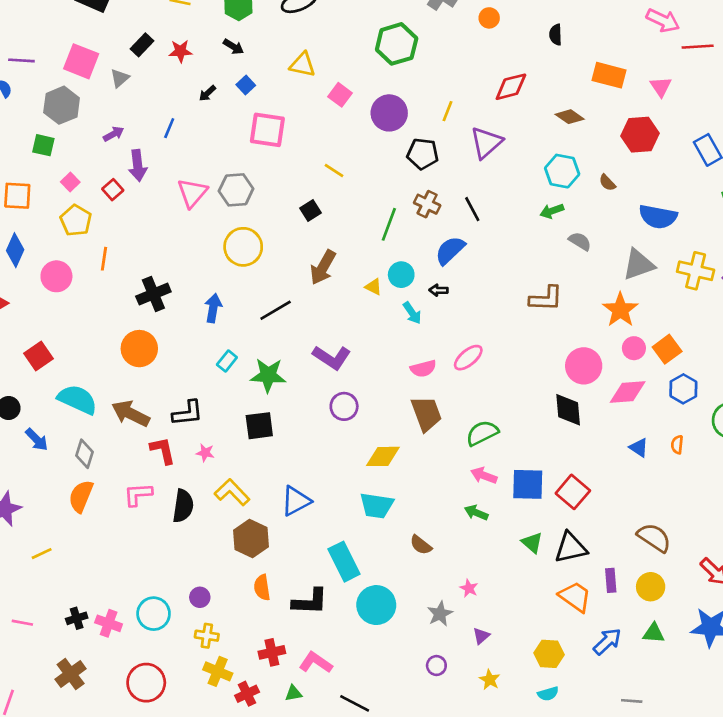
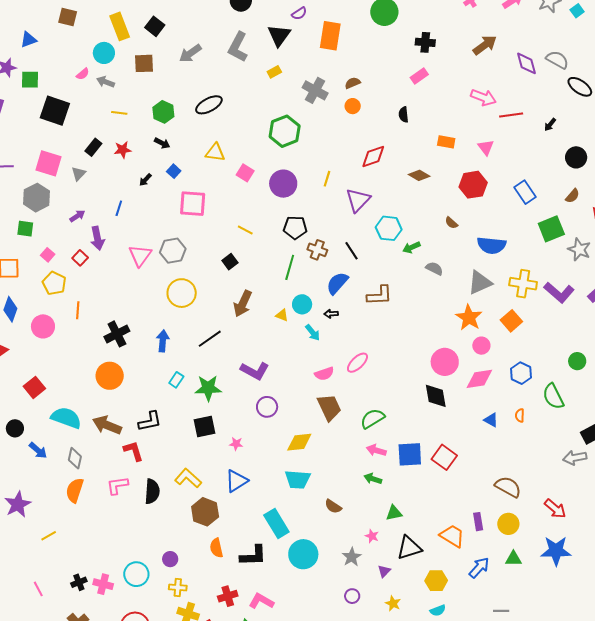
orange rectangle: (609, 75) -> (446, 142), size x0.7
black pentagon: (423, 154) -> (295, 228), moved
cyan hexagon: (562, 171) -> (389, 228), moved
brown L-shape: (546, 299) -> (380, 295), moved
orange square: (667, 349) -> (511, 321), moved
pink star: (205, 453) -> (236, 444), moved
green triangle: (532, 543) -> (394, 513), moved, turned -48
black triangle: (571, 548) -> (409, 548), moved
pink line: (22, 623) -> (38, 589), turned 56

